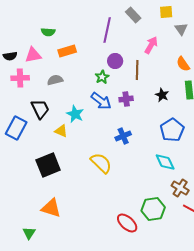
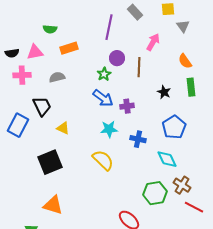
purple cross: (126, 99) -> (127, 106), moved
cyan star: (75, 114) -> (109, 129), moved, turned -30
blue cross: (123, 136) -> (138, 139), moved, turned 35
green hexagon: (153, 209) -> (155, 193), moved

